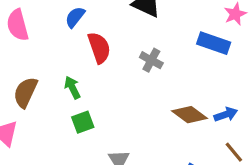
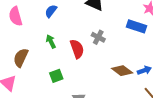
red semicircle: (99, 48) -> (77, 49), moved
green arrow: (72, 87) -> (51, 41), moved

